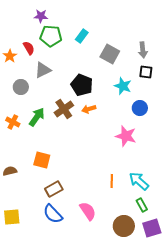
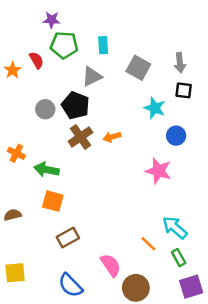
cyan rectangle: (82, 36) -> (103, 45), turned -40
gray triangle: (43, 70) -> (92, 77), moved
black pentagon: (82, 85) -> (75, 105), moved
gray circle: (21, 87) -> (45, 109), moved
green arrow: (37, 117) -> (47, 170), moved, turned -114
orange line: (112, 181) -> (148, 244), moved, turned -48
blue semicircle: (53, 214) -> (70, 285), moved
brown circle: (124, 226) -> (136, 288), moved

